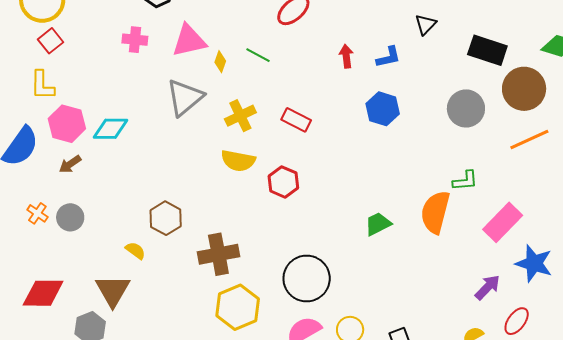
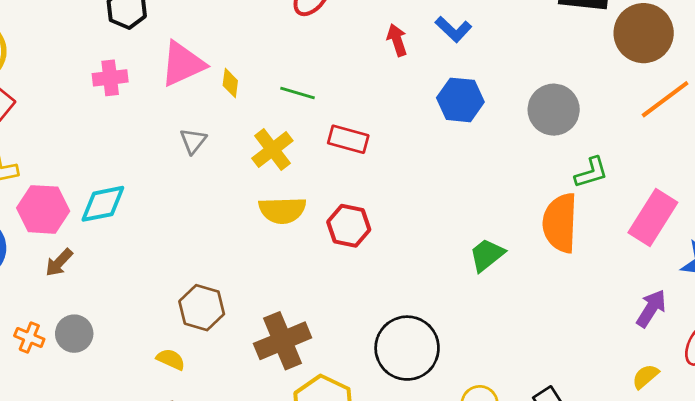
green line: (258, 55) -> (297, 93), moved
blue L-shape: (388, 57) -> (453, 29), turned 68
gray triangle: (185, 97) -> (193, 141), size x0.5
gray circle: (466, 108) -> (554, 110), moved

